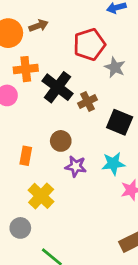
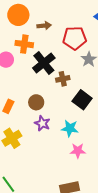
brown arrow: (39, 26) -> (44, 26), moved

